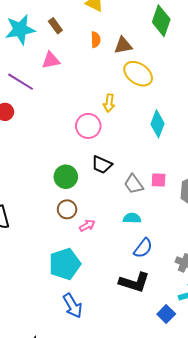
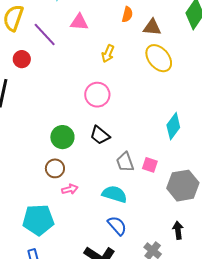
yellow arrow: (109, 103) -> (108, 54), moved
cyan diamond: (158, 124) -> (173, 126), moved
cyan semicircle: (132, 218) -> (115, 194), size x1.4
blue semicircle: (143, 248) -> (117, 226), turned -95

